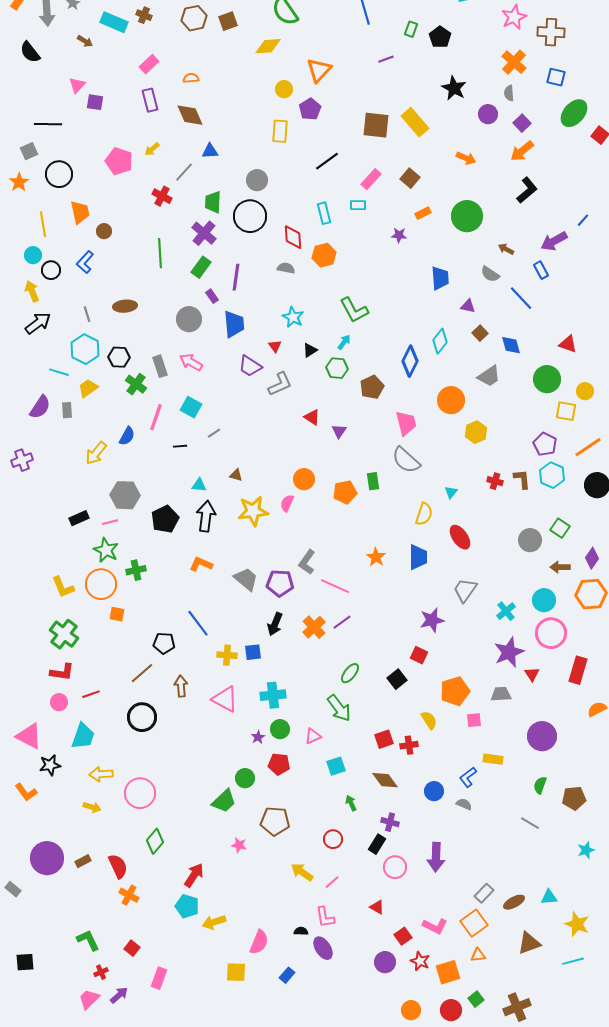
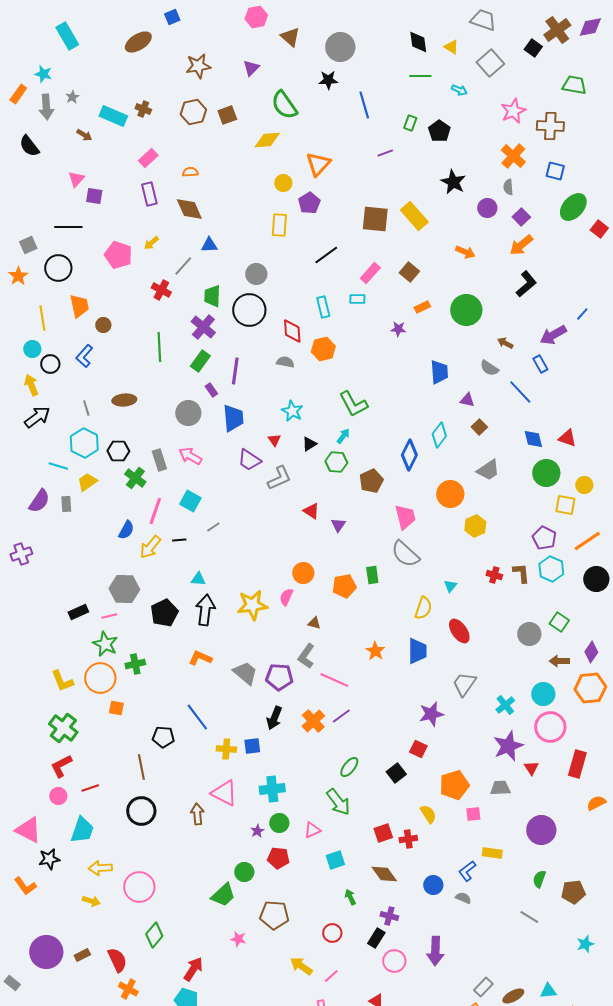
black line: (48, 124) -> (68, 227), moved
blue diamond: (511, 345) -> (533, 439), moved
yellow arrow: (96, 453) -> (150, 547), moved
brown triangle: (236, 475) -> (314, 623), moved
red L-shape: (62, 672) -> (61, 766), turned 145
brown line: (142, 673) -> (141, 767), turned -60
brown arrow: (181, 686) -> (197, 814), moved

